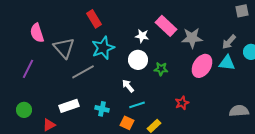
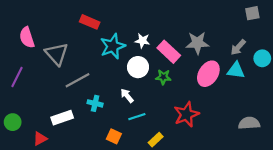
red rectangle: (94, 19) -> (90, 22), turned -36
pink rectangle: (166, 26) -> (169, 52), moved
cyan star: (103, 48) -> (113, 46), moved
red star: (182, 103) -> (186, 114), size x1.6
cyan cross: (102, 109) -> (95, 103), moved
orange square: (127, 123) -> (114, 136), moved

